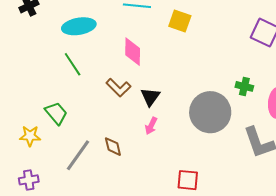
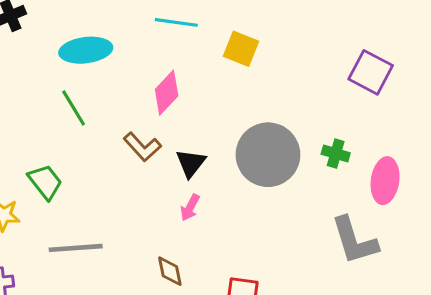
pink diamond: (133, 52) -> (167, 93), turned 40
gray circle: (210, 112) -> (268, 155), moved
brown diamond: (113, 147) -> (170, 271), moved
gray line: (78, 155) -> (76, 248), turned 48

